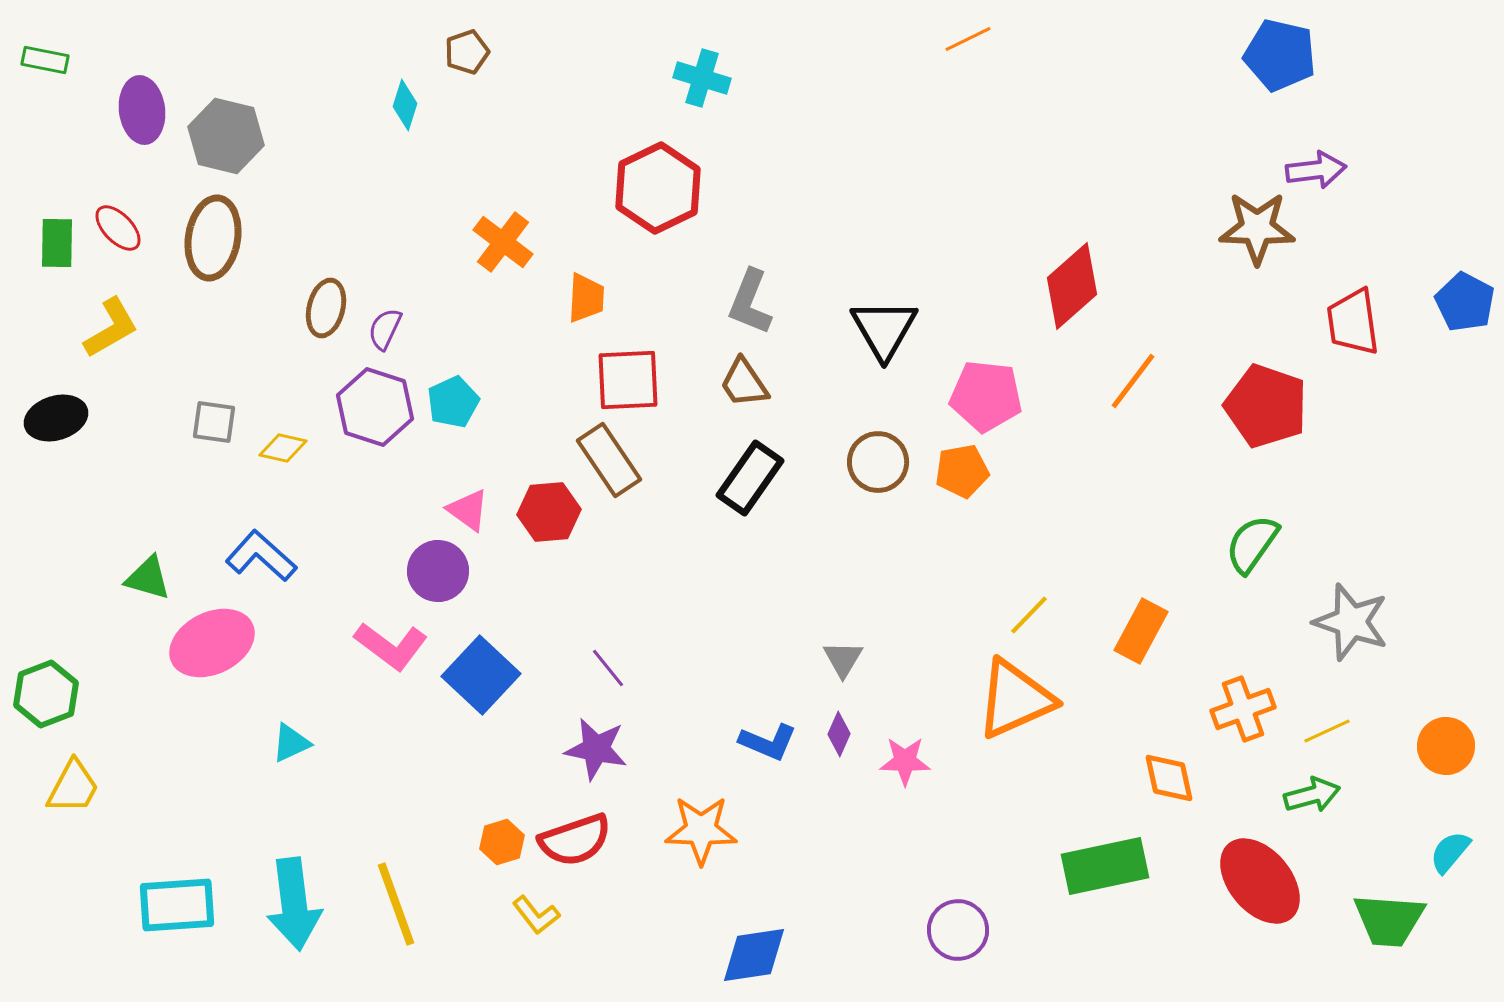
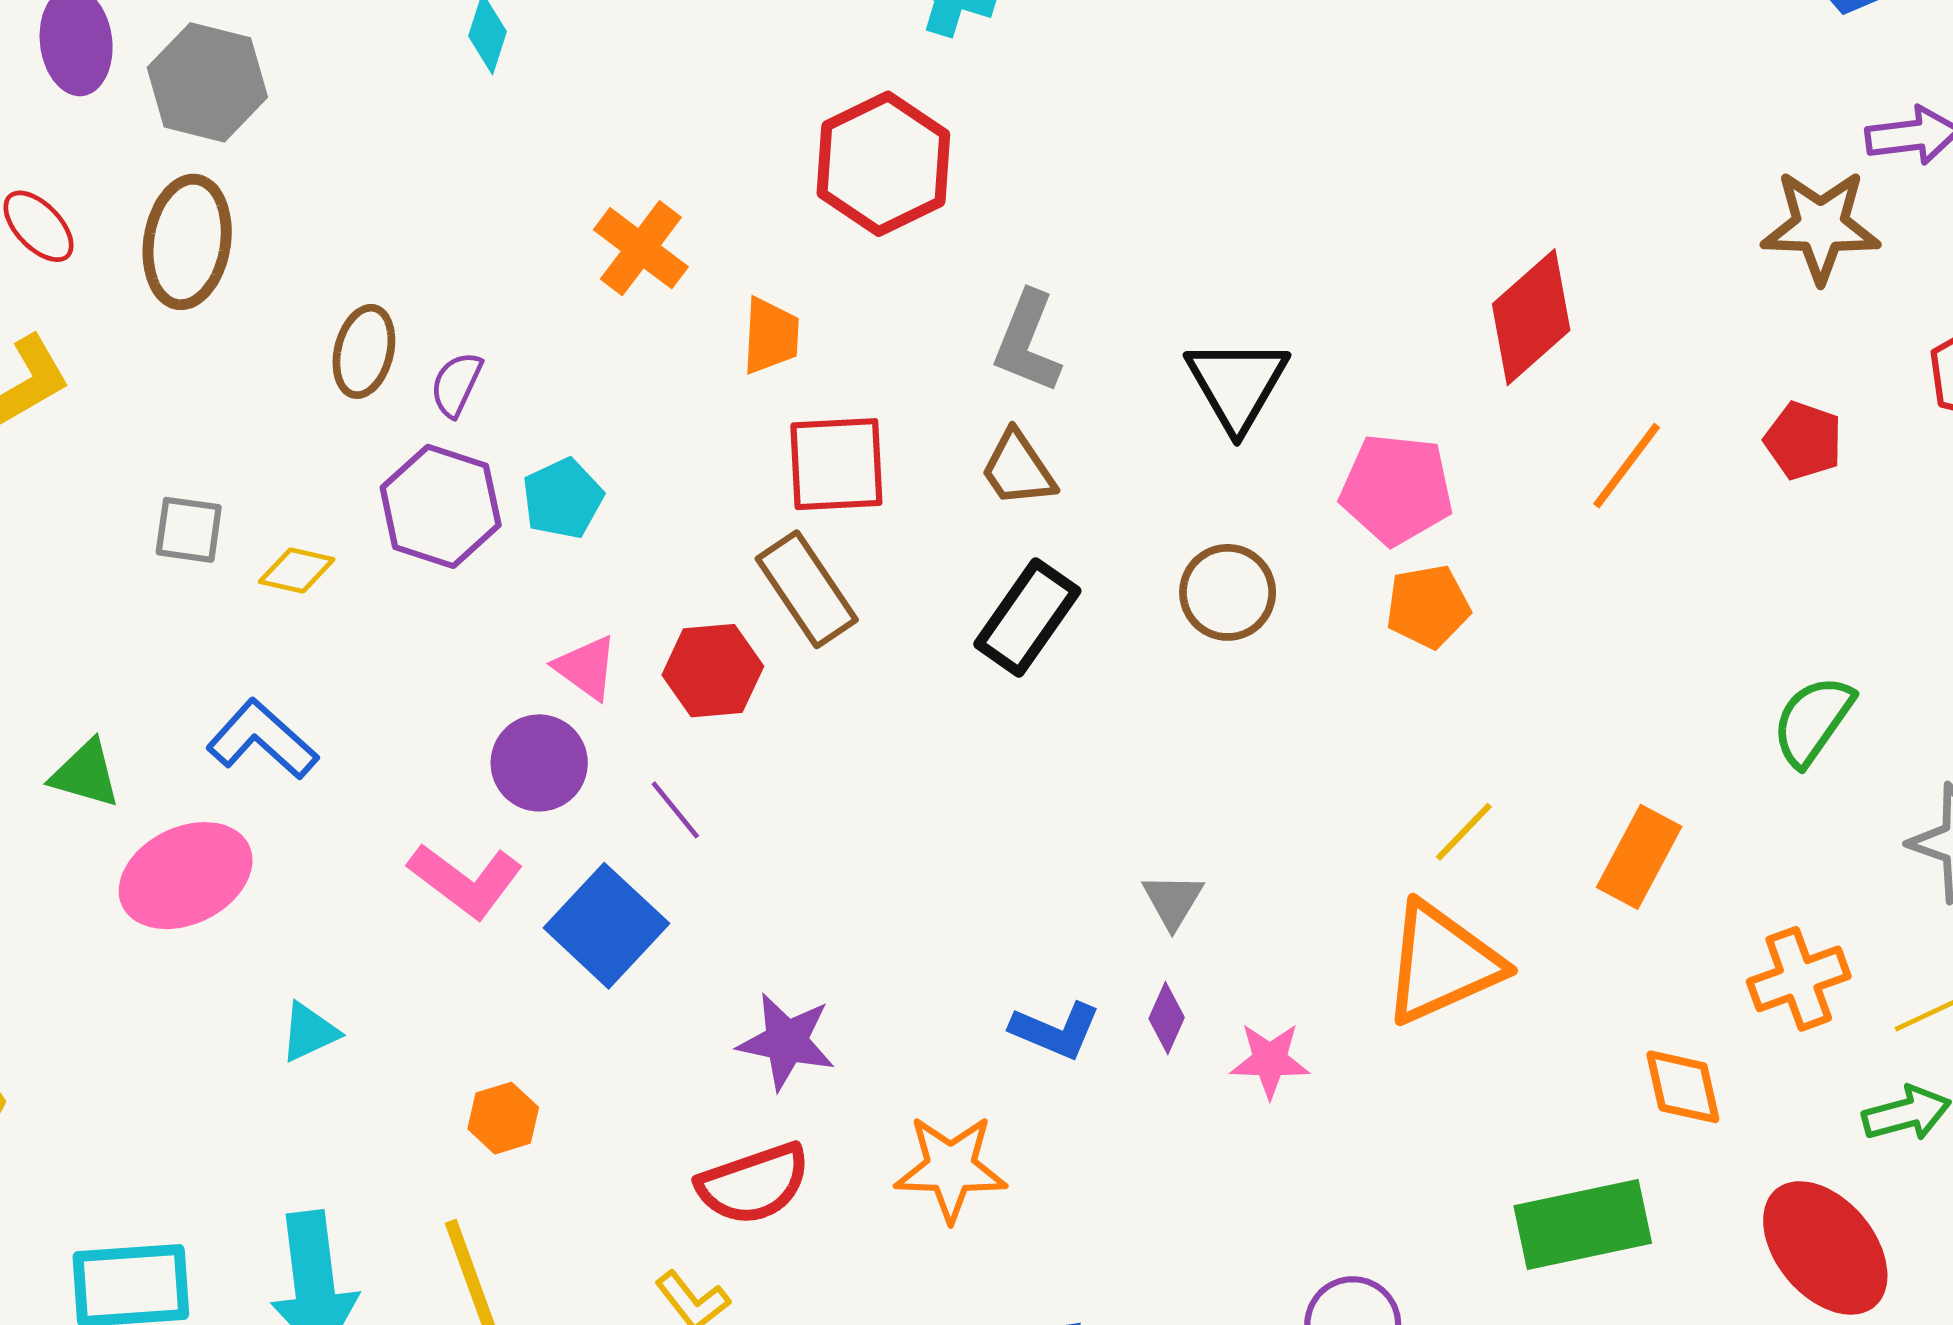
red pentagon: (1266, 406) -> (1803, 441), moved, size x0.6
orange pentagon: (962, 471) -> (1428, 606), moved
purple line: (608, 668) -> (675, 810), moved
orange hexagon: (502, 842) -> (503, 1118), moved

